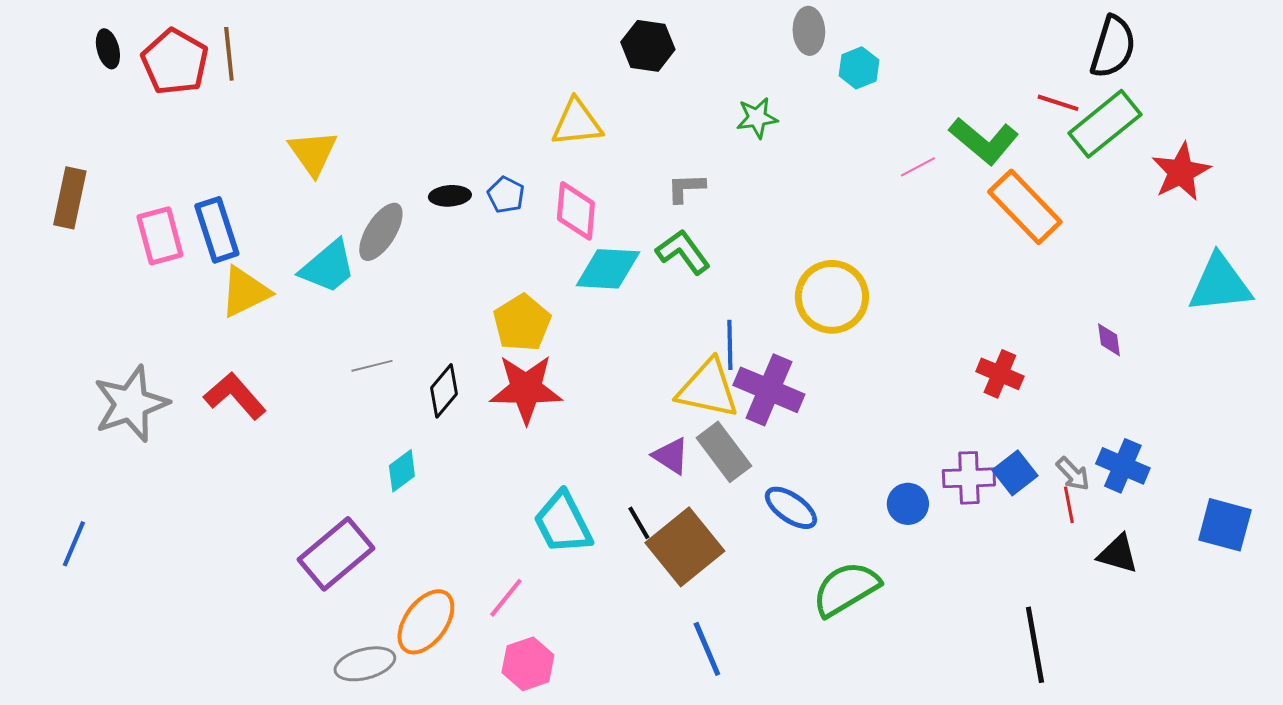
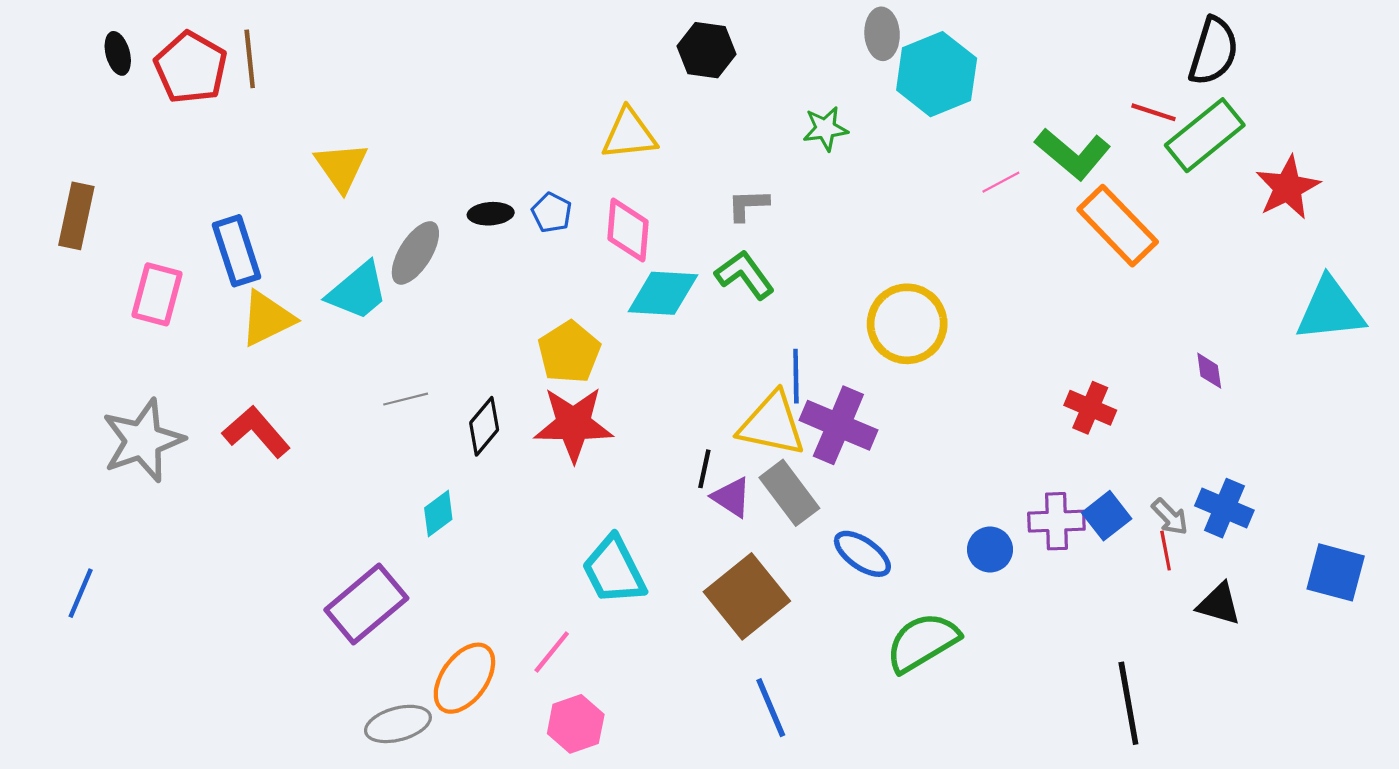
cyan hexagon: (859, 68) -> (937, 74), size x1.8
pink rectangle: (160, 236) -> (157, 294), moved, turned 30
black line: (639, 523) -> (704, 469), moved, turned 42

